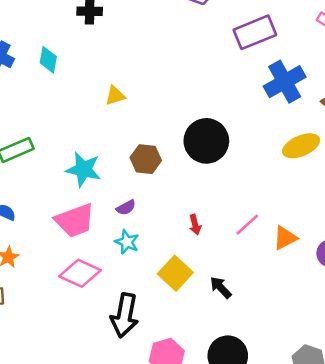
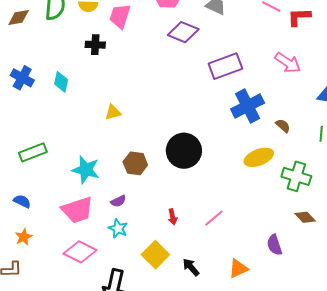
orange triangle: (285, 238) -> (238, 269), moved

